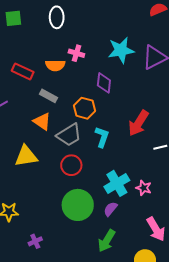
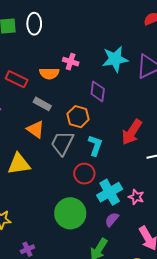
white ellipse: (57, 17) -> (34, 24), moved
gray trapezoid: (69, 135) -> (62, 143), turned 148
red circle: (71, 165) -> (84, 174), moved
purple semicircle: (111, 209) -> (112, 220), moved

